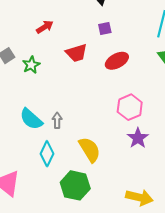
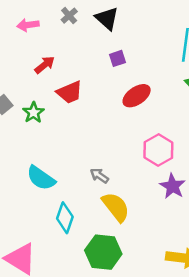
red trapezoid: (76, 53) -> (70, 92), moved
gray arrow: (57, 120) -> (99, 176), moved, turned -49

